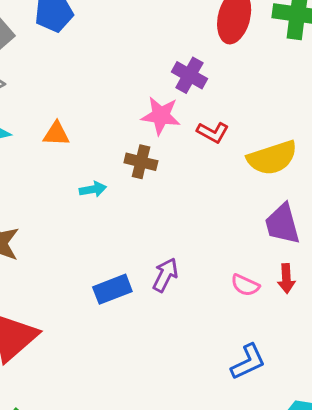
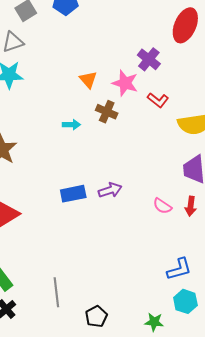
orange triangle: (56, 134) -> (88, 80), moved, turned 36
purple arrow: (165, 275) -> (110, 190), turned 35
blue L-shape: (248, 362) -> (179, 269), moved

